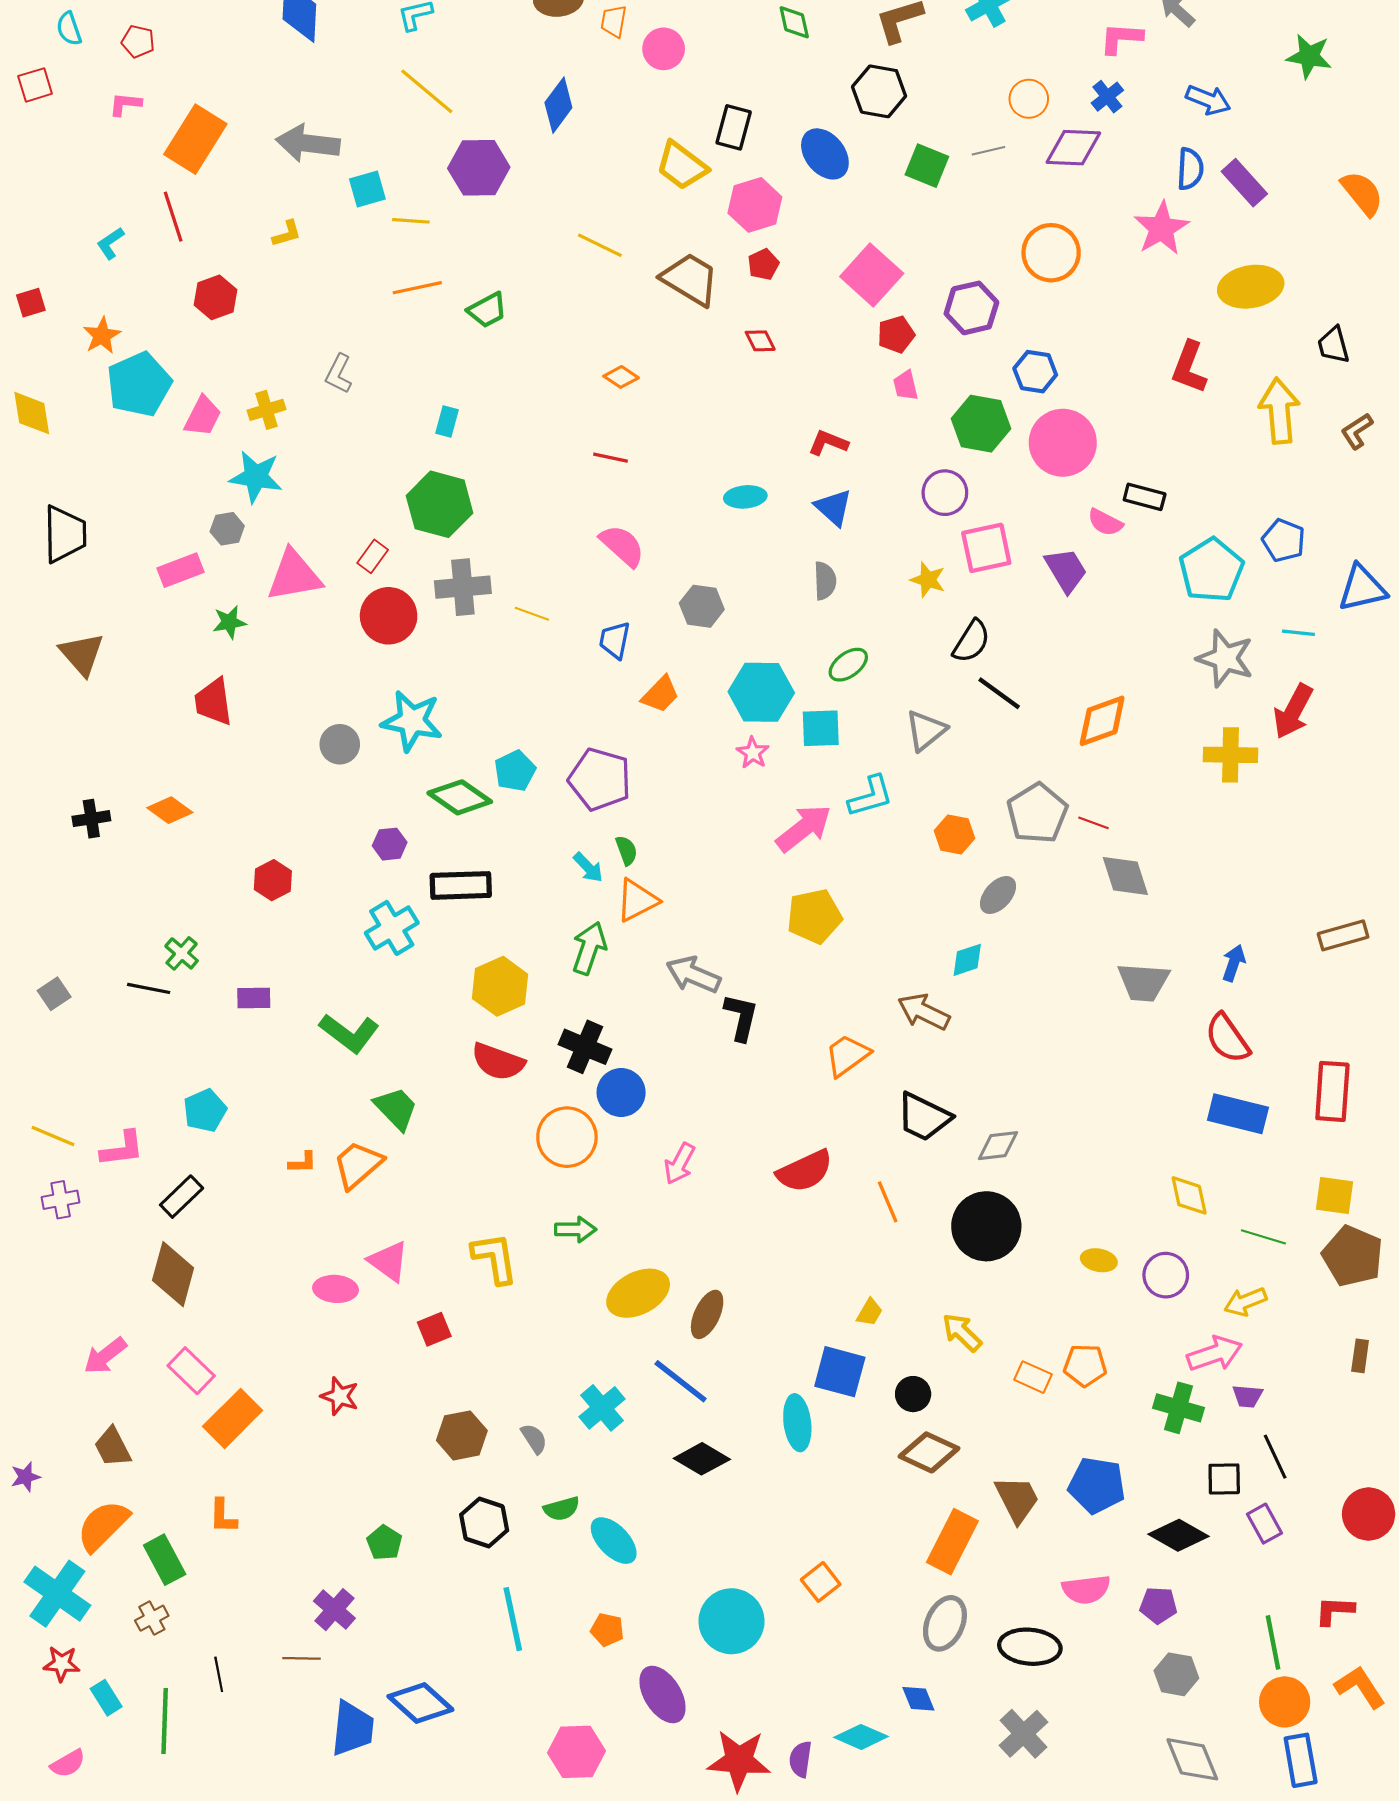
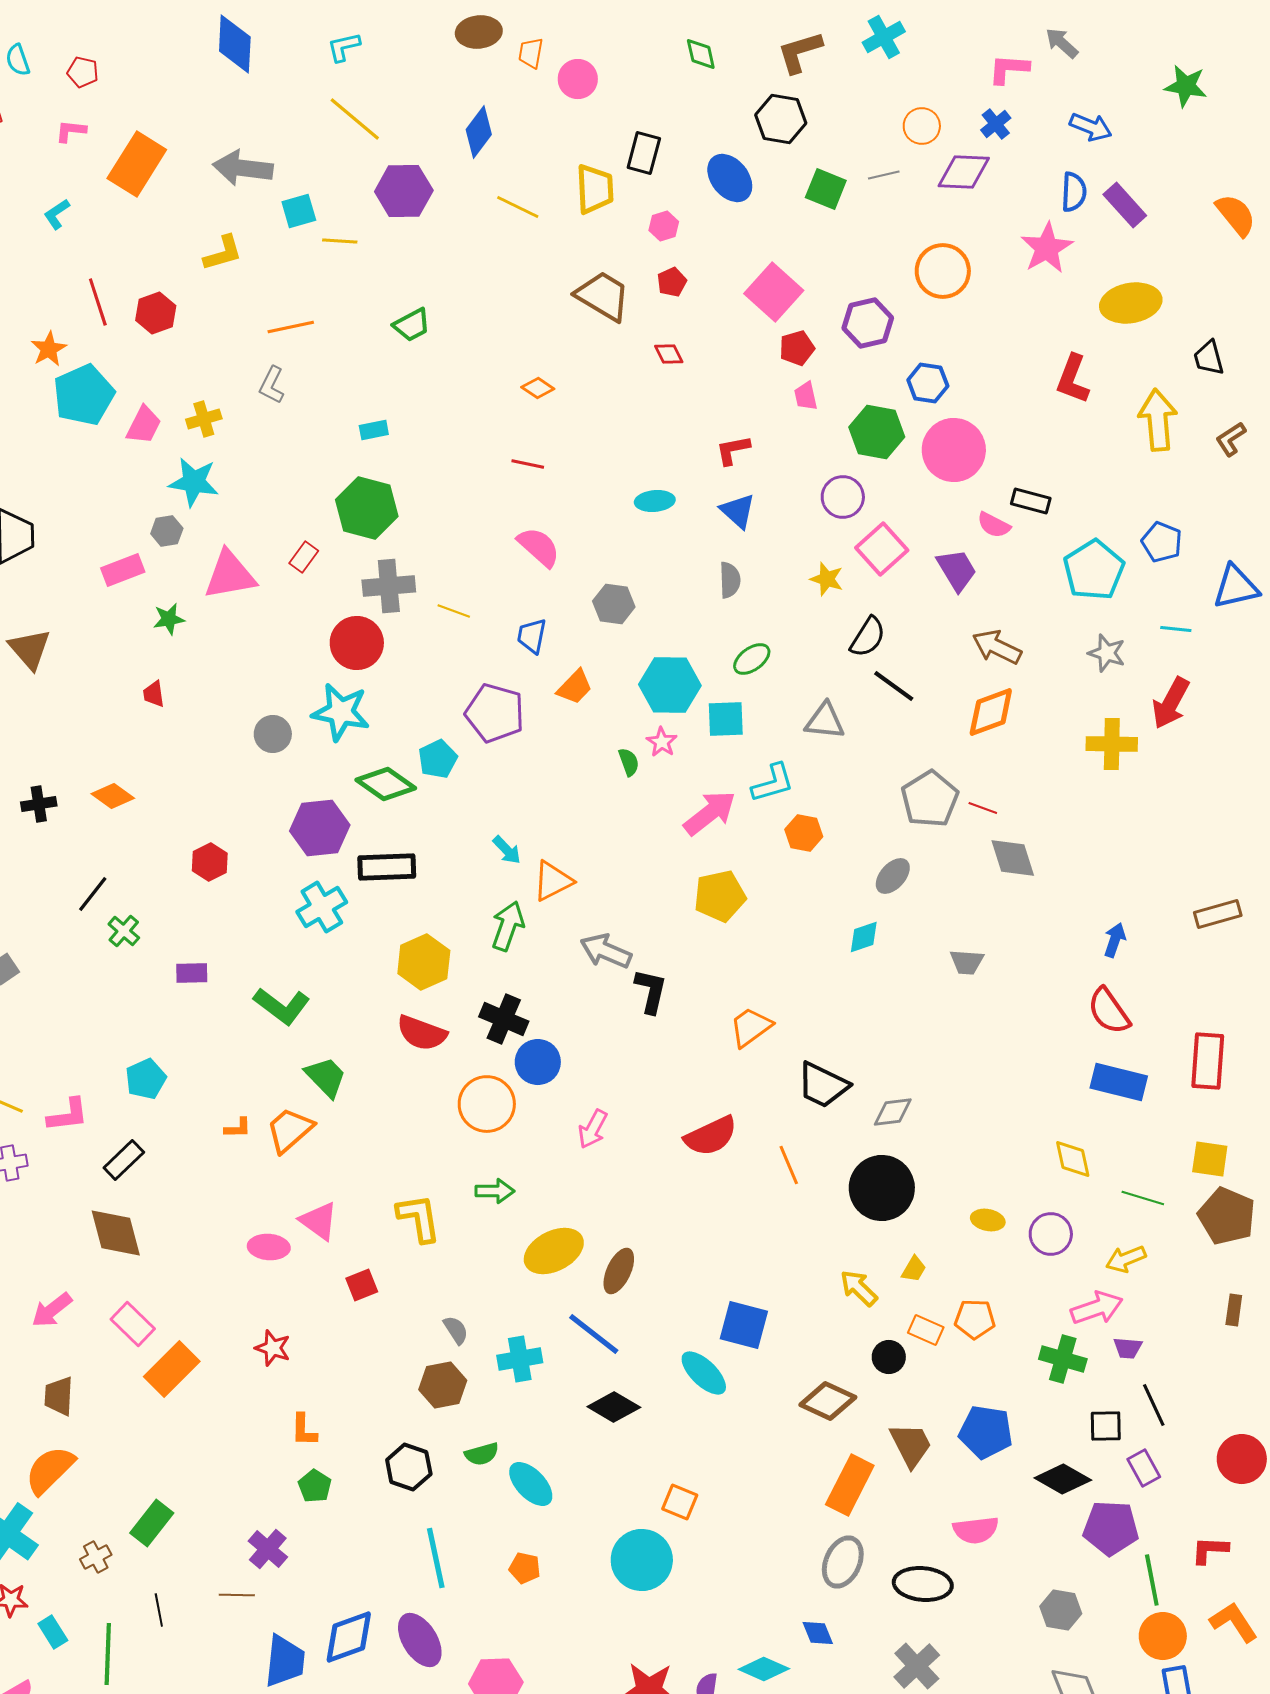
yellow trapezoid: (682, 166) -> (595, 189), turned -130
pink hexagon: (755, 205) -> (664, 226), size x0.6
red line: (173, 217) -> (98, 302), moved
yellow L-shape: (287, 234) -> (223, 253), size x1.4
cyan L-shape: (110, 243) -> (57, 214), moved
yellow line: (600, 245) -> (518, 207), moved
orange line: (417, 288) -> (291, 327), moved
cyan rectangle: (447, 422) -> (374, 430), turned 64
red L-shape: (828, 443) -> (733, 450), turned -33
pink square: (986, 548) -> (882, 549), turned -30
red circle: (389, 616) -> (357, 643), moved
gray star: (1225, 658) -> (1107, 653), size x0.7
red trapezoid: (213, 702) -> (154, 694), size x0.6
gray triangle: (926, 730) -> (825, 721), turned 45
purple pentagon: (600, 779) -> (495, 713), moved
orange hexagon: (954, 835) -> (804, 833), moved
purple hexagon: (390, 844) -> (320, 828), size x1.8
green semicircle: (626, 850) -> (629, 762), moved
gray trapezoid: (1143, 982) -> (967, 962), moved, size x0.7
black line: (149, 988) -> (93, 894), moved, turned -63
brown arrow: (924, 1012) -> (997, 647), moved
brown diamond: (173, 1274) -> (116, 1233), turned -30
yellow trapezoid: (870, 1312) -> (914, 1269), moved
black circle: (913, 1394) -> (889, 1357), moved
cyan cross: (602, 1408) -> (520, 1359), turned 30
cyan ellipse: (797, 1423) -> (704, 1373), turned -39
brown hexagon: (462, 1435) -> (443, 1385), moved
gray semicircle: (534, 1439) -> (456, 1330), moved
brown trapezoid: (113, 1447) -> (59, 1396), turned 30
orange L-shape: (223, 1516) -> (304, 1430), moved
green rectangle: (165, 1560) -> (152, 1523), moved, turned 66
orange square: (821, 1582) -> (680, 1502), moved, turned -30
purple pentagon: (1158, 1605) -> (1111, 1528), moved, size x1.6
purple ellipse: (662, 1694) -> (420, 1640), moved
blue diamond: (420, 1703) -> (349, 1637), turned -62

